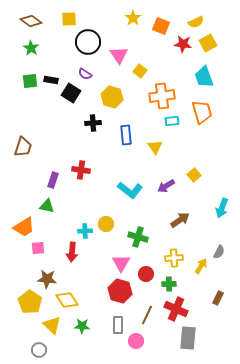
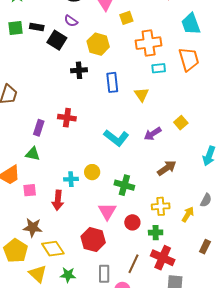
yellow square: (140, 71) -> (126, 18), turned 32
pink square: (38, 248) -> (30, 190), moved
red hexagon: (120, 291) -> (93, 240), moved

